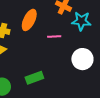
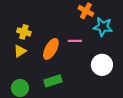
orange ellipse: (29, 20) -> (51, 49), moved

